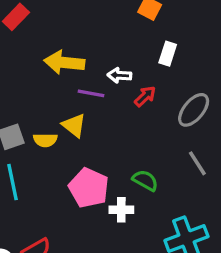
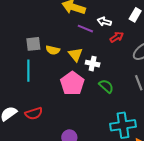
yellow triangle: (74, 125) -> (75, 55), moved
white cross: (121, 210) -> (93, 64), moved

